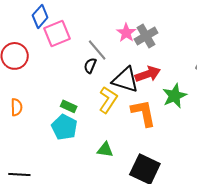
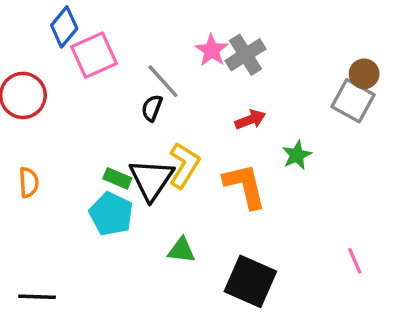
red arrow: (148, 74) -> (250, 120), size x0.7
black triangle: (125, 80) -> (151, 179), moved, turned 48
green star: (174, 96) -> (297, 155), size x0.7

